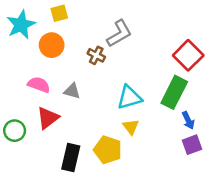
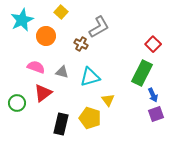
yellow square: (59, 13) -> (61, 12), moved, turned -32
red square: (188, 55) -> (153, 44), size x0.7
cyan triangle: (129, 97) -> (90, 77), moved

